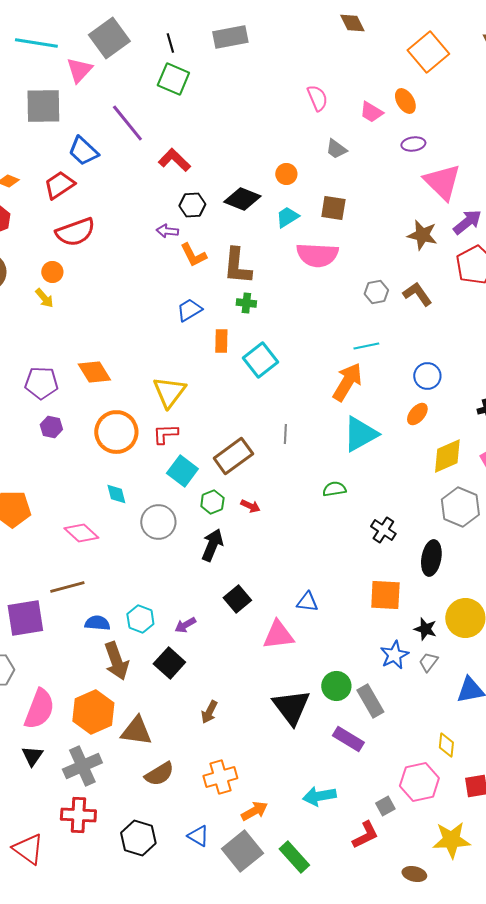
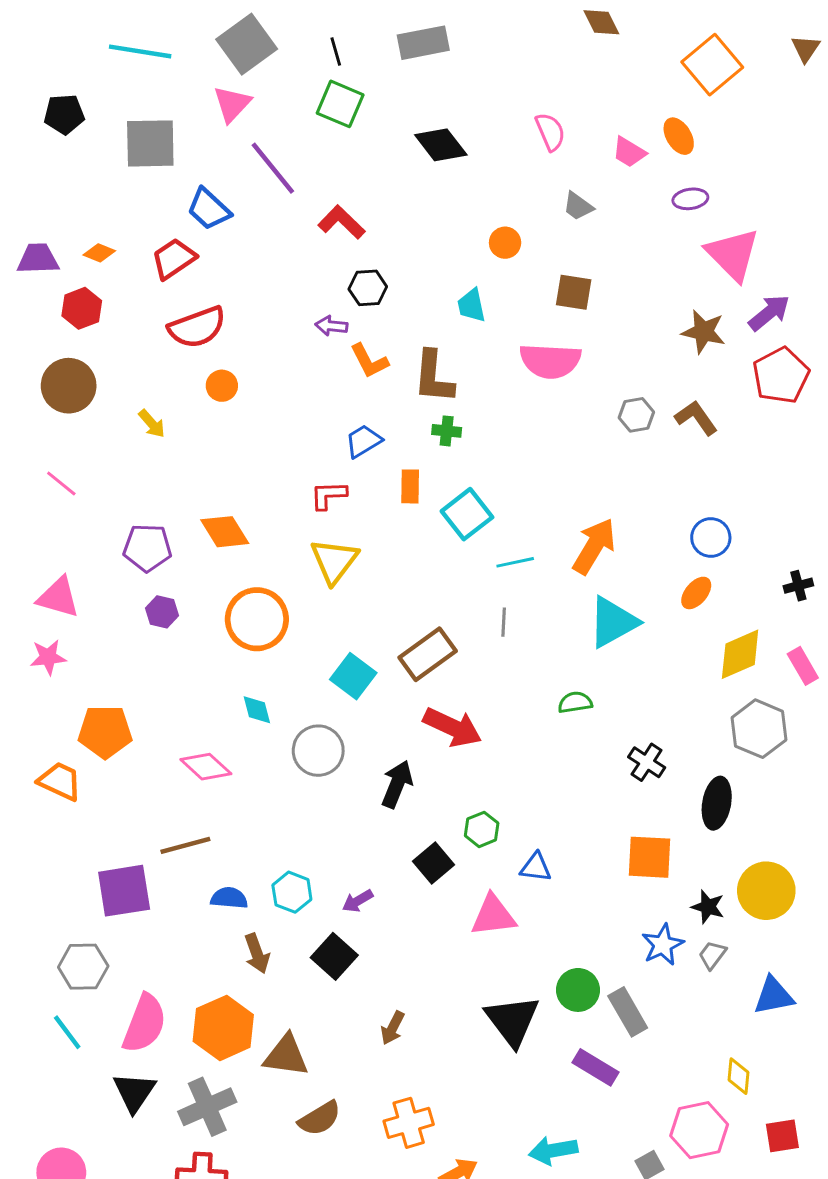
pink triangle: (79, 70) -> (232, 104), moved
black diamond: (242, 199) -> (441, 145), moved, turned 30
cyan trapezoid: (287, 217) -> (471, 305), moved, turned -70
orange circle: (52, 272) -> (222, 386), moved
cyan line: (366, 346) -> (515, 562), moved
red L-shape: (165, 434) -> (328, 495), moved
green hexagon: (212, 502) -> (482, 829), moved
red arrow: (250, 506) -> (452, 727), size x2.0
brown arrow: (116, 661) -> (257, 953), size x0.7
black triangle: (32, 756) -> (134, 1092), size x1.4

